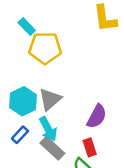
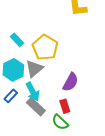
cyan rectangle: (27, 26) -> (17, 40), moved
yellow pentagon: (45, 48) -> (45, 47), moved, turned 30

